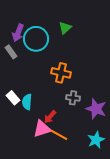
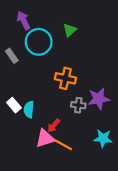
purple arrow: (18, 33) -> (24, 20), moved, turned 132
purple star: (96, 109) -> (99, 99), moved, turned -30
cyan star: (96, 140) -> (103, 138), moved, turned 30

